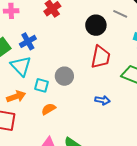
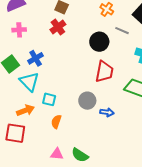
gray circle: (64, 76) -> (87, 101), moved
orange semicircle: (49, 109) -> (56, 122), turned -40

